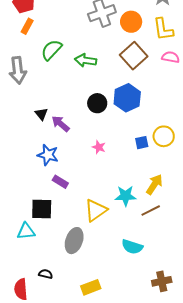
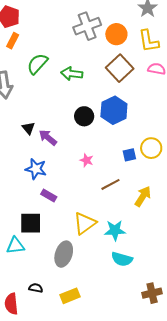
cyan star: (126, 196) -> (115, 230), moved
brown line: (151, 210) -> (110, 184), moved
yellow rectangle: (91, 287) -> (70, 296), moved

